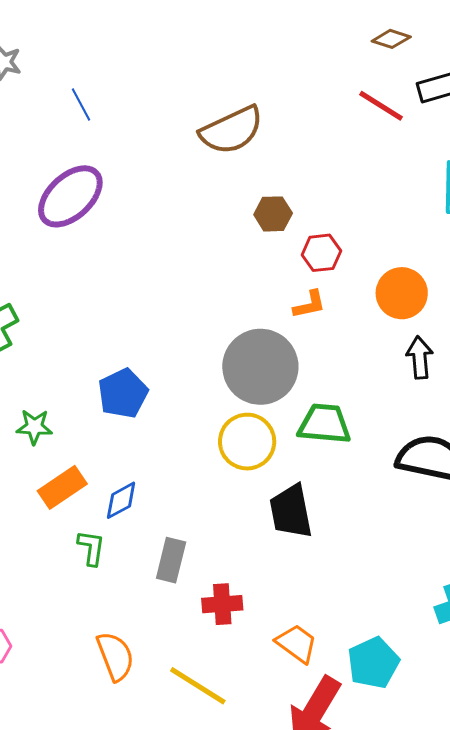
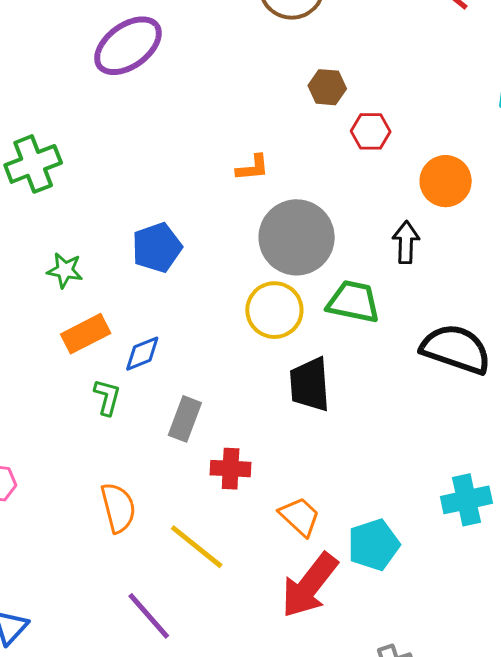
orange L-shape: (309, 305) -> (253, 168), moved
black arrow: (420, 358) -> (406, 242), moved

